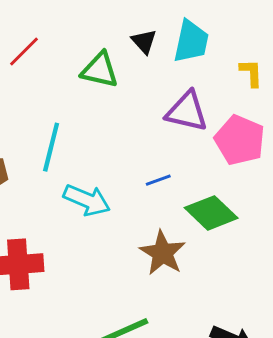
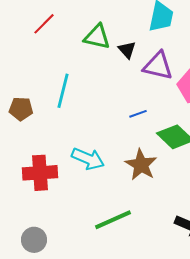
black triangle: (144, 41) -> (127, 50), moved
cyan arrow: (87, 200) -> (88, 159), moved

